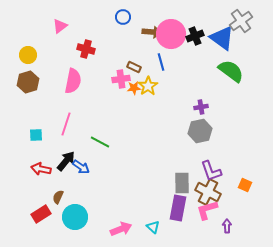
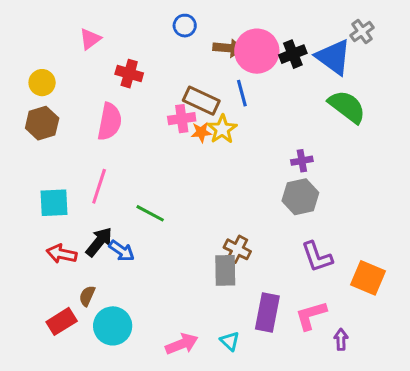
gray cross: (241, 21) -> (362, 32), size x0.7
brown rectangle: (134, 67) -> (201, 101), size x1.6
cyan square: (36, 135) -> (54, 203), size x1.5
gray rectangle: (182, 183) -> (225, 270), moved
orange square: (245, 185) -> (368, 278), size x1.6
brown cross: (208, 192) -> (237, 249), moved, size x0.7

